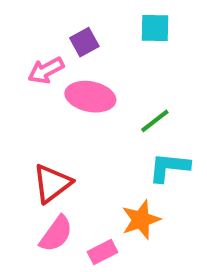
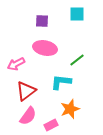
purple square: (84, 42) -> (42, 21), turned 32
pink arrow: (46, 70) -> (16, 64), moved
cyan L-shape: (169, 167) -> (61, 82), moved

